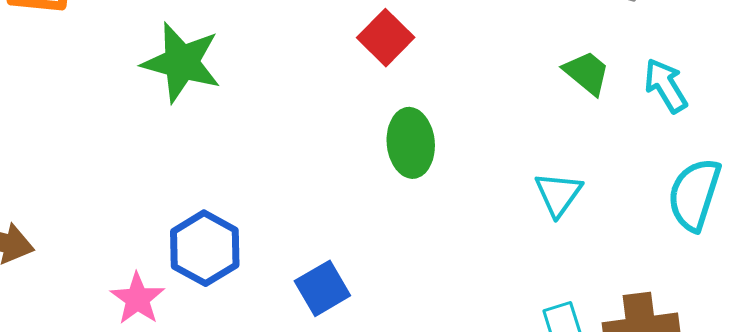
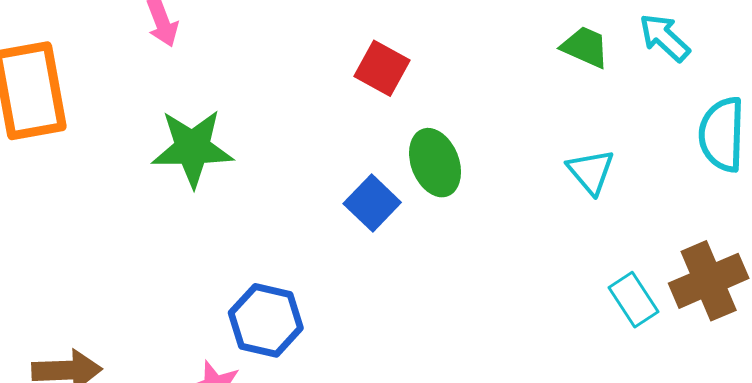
blue square: (322, 288) -> (372, 203), moved

